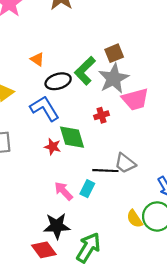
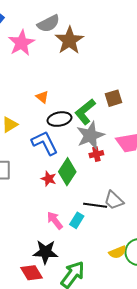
gray star: (114, 78) -> (90, 135), moved
green diamond: (72, 137) -> (67, 172), turned 44
yellow semicircle: (134, 219) -> (118, 252), turned -84

